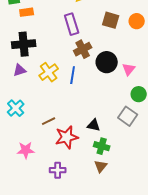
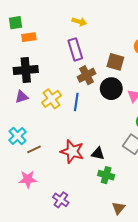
brown square: (111, 20) -> (115, 62), moved
brown line: (49, 121) -> (34, 149), moved
red star: (67, 137) -> (72, 151), moved, turned 30
brown triangle: (101, 166) -> (118, 208), moved
purple cross: (58, 170) -> (61, 200), turned 35

